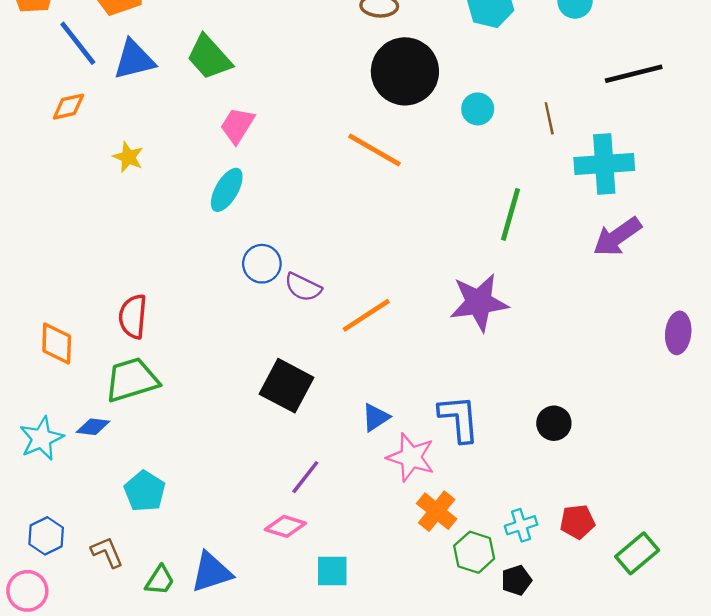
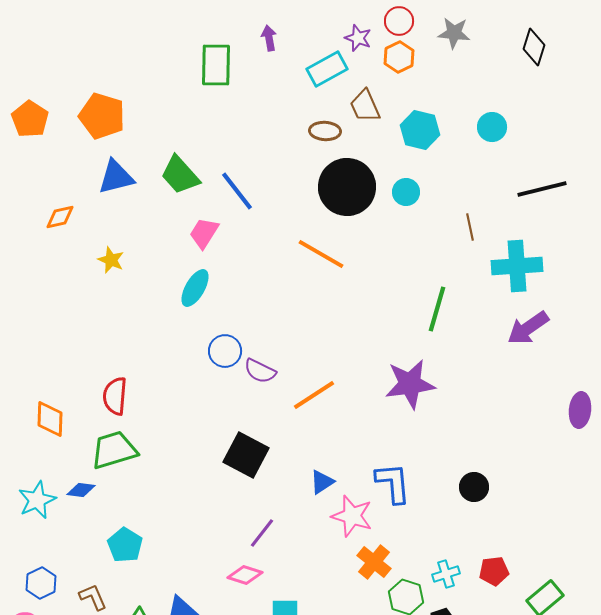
blue line: (78, 43) -> (237, 191), moved
cyan circle: (478, 109) -> (406, 192), moved

